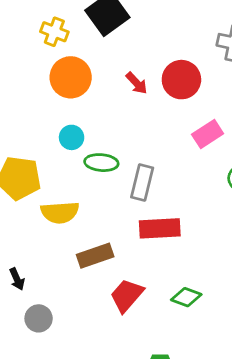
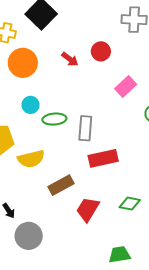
red circle: (181, 80) -> (101, 51), size x0.7
gray circle: (39, 318) -> (29, 236), size x1.4

